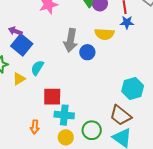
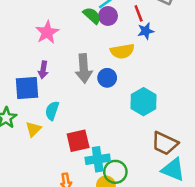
purple arrow: (15, 31) -> (43, 70), moved, turned -88
blue square: (22, 45) -> (27, 88), turned -30
cyan hexagon: (133, 89) -> (144, 102), moved
green circle: (92, 130) -> (115, 172), moved

